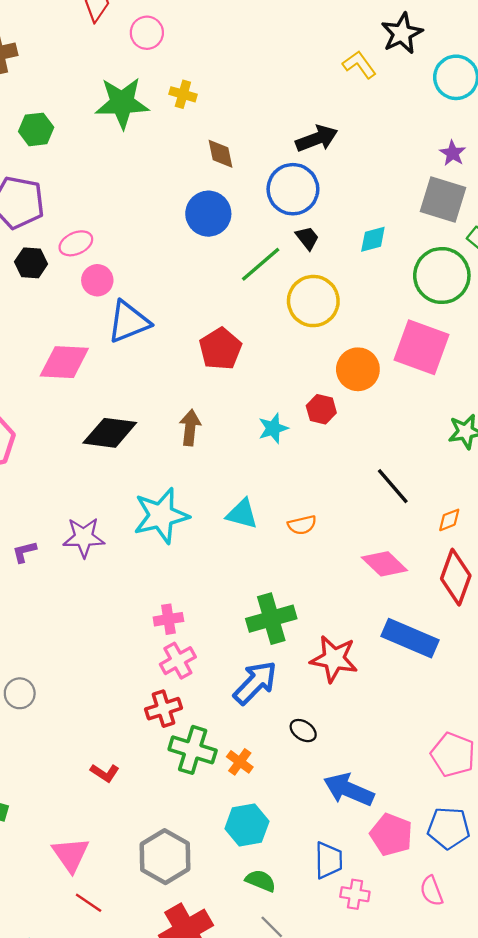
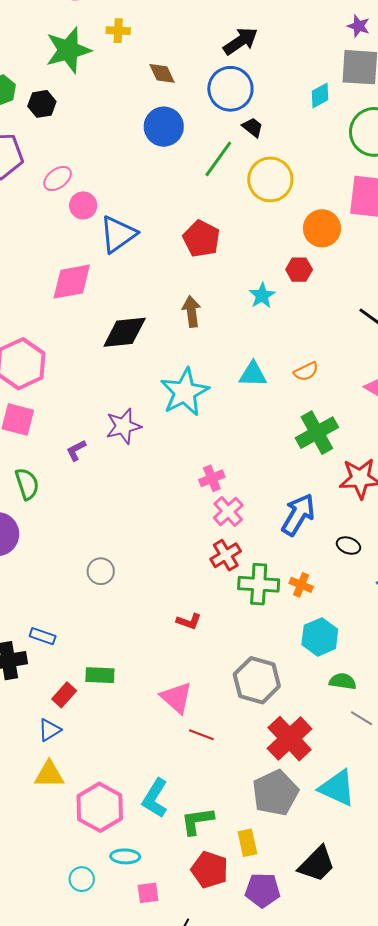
cyan diamond: (373, 239) -> (320, 95), moved
black hexagon: (31, 263) -> (42, 104), moved
green cross: (271, 619) -> (317, 433), moved

